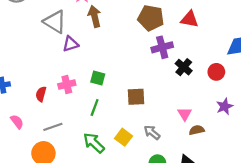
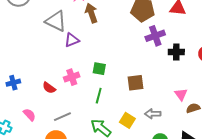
black cross: (184, 67) -> (176, 52), turned -35
red semicircle: (41, 94) -> (49, 88), turned -64
gray arrow: (152, 132) -> (153, 114), turned -35

